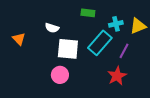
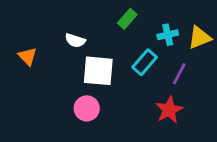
green rectangle: (88, 13) -> (127, 19), turned -56
cyan rectangle: (100, 43) -> (145, 62), size x0.7

